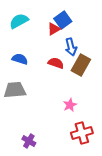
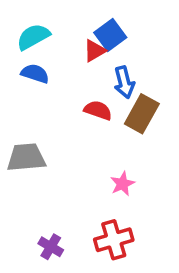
blue semicircle: (20, 59) -> (35, 73), moved
red cross: (82, 133) -> (114, 240), moved

